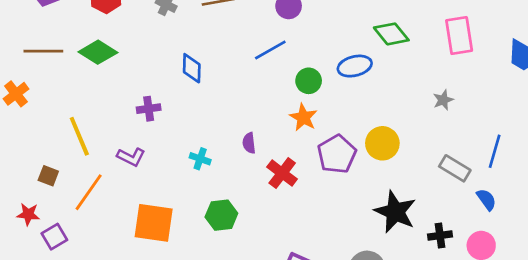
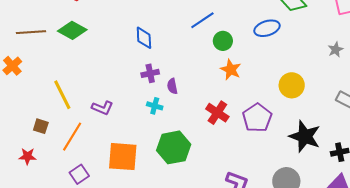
green circle: (309, 81) -> (223, 41), moved
purple cross: (149, 109) -> (150, 73), moved
purple semicircle: (249, 143) -> (172, 86), moved
purple pentagon: (337, 154) -> (257, 118), moved
green hexagon: (221, 215) -> (174, 147), size x1.4
purple square: (54, 237) -> (79, 174), moved

